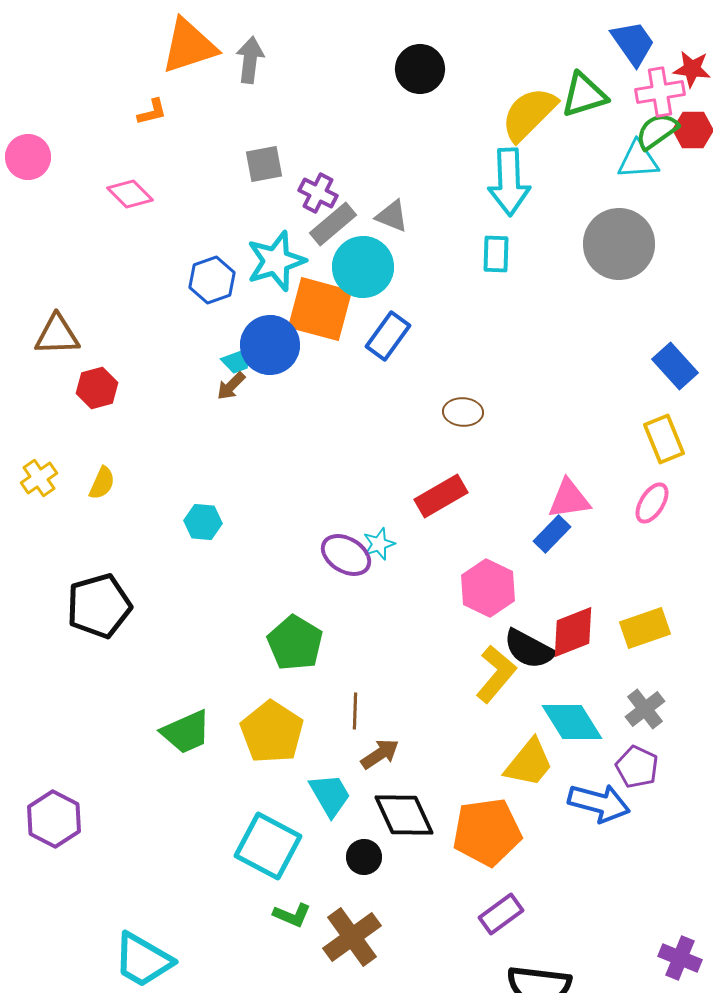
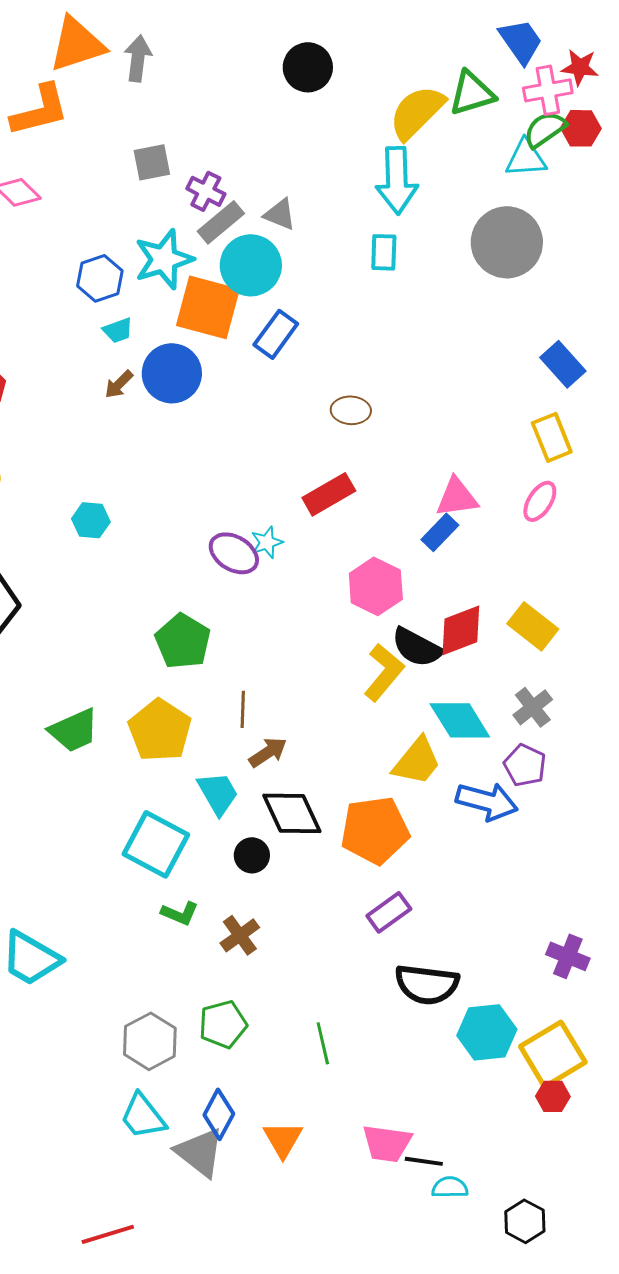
orange L-shape: (152, 112) -> (40, 110), size x2.0
blue circle: (270, 345) -> (172, 373), moved
cyan trapezoid: (237, 361) -> (118, 330), moved
yellow rectangle: (645, 628) -> (533, 626), turned 57
brown cross: (352, 937) -> (240, 935), size x0.7

